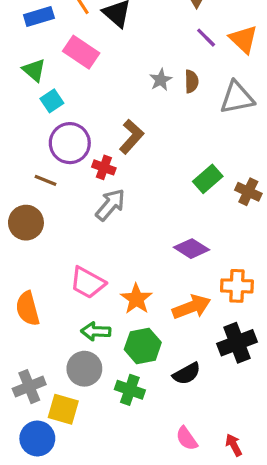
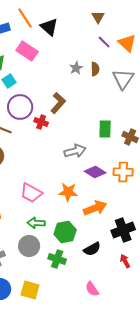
gray triangle: (237, 98) -> (123, 79), turned -45
green rectangle: (208, 179) -> (105, 129), turned -48
gray arrow: (110, 205) -> (75, 151), moved, turned 35
orange cross: (237, 286) -> (123, 172), moved
orange star: (136, 299) -> (68, 192), moved, turned -30
yellow square: (63, 409) -> (30, 290), moved
red arrow: (234, 445) -> (125, 261), moved

